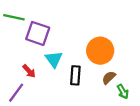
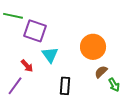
black rectangle: (75, 75) -> (65, 86), moved

